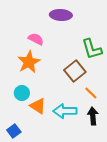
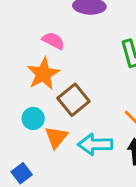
brown square: (75, 71) -> (74, 100), moved
orange triangle: (38, 106) -> (56, 137), turned 36

